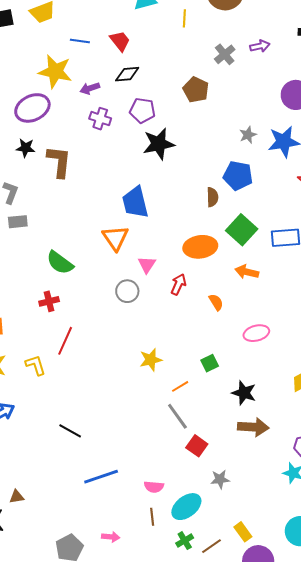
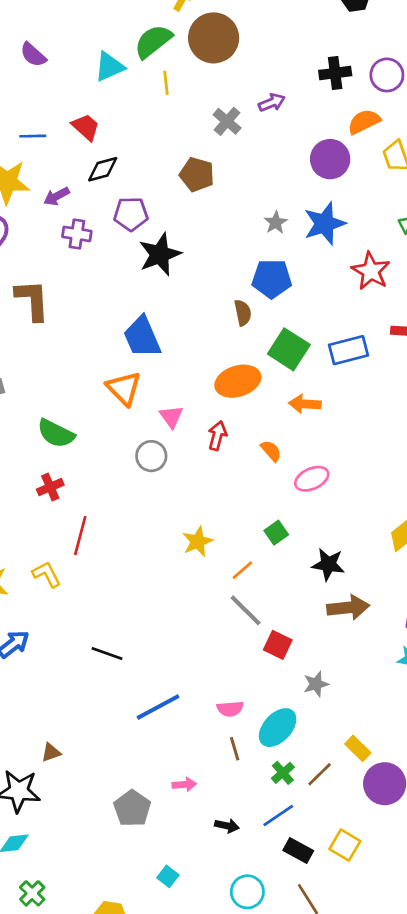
pink ellipse: (256, 333) -> (312, 479), moved

